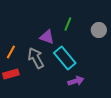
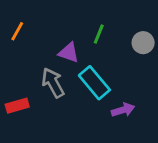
orange line: (11, 52) -> (17, 31), moved
purple arrow: (76, 81) -> (123, 110), moved

